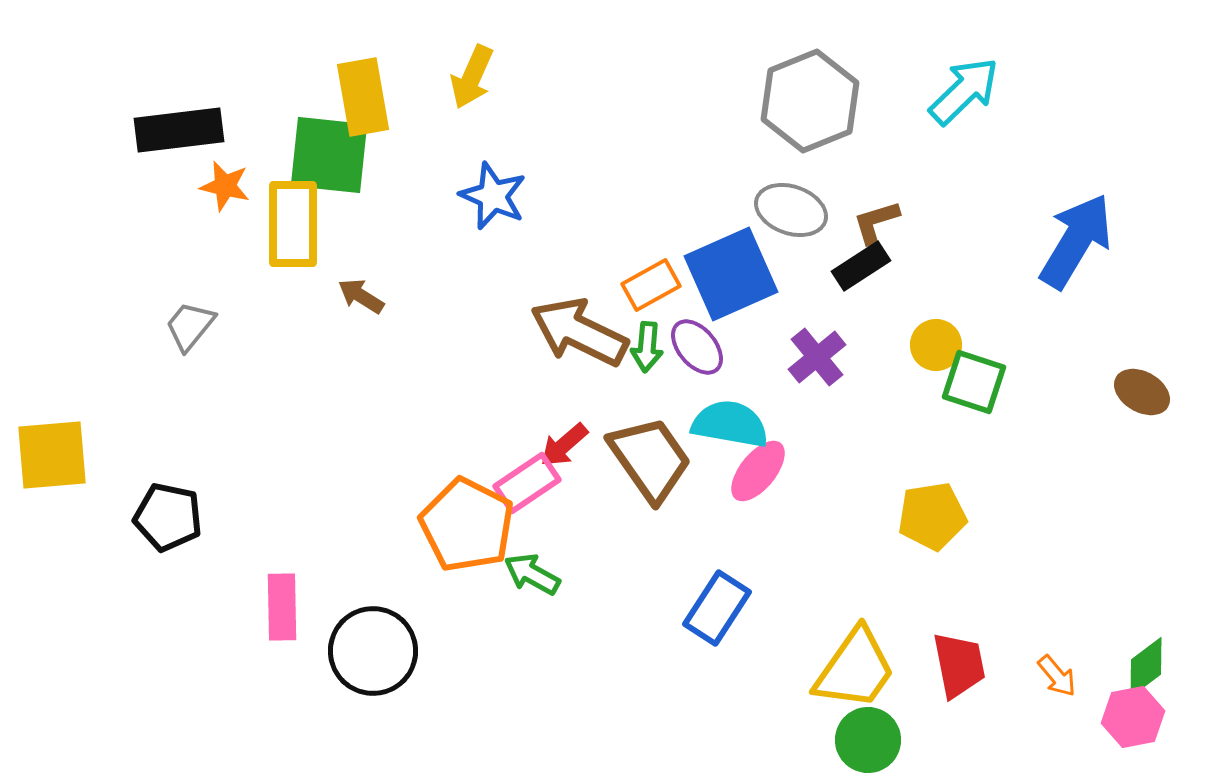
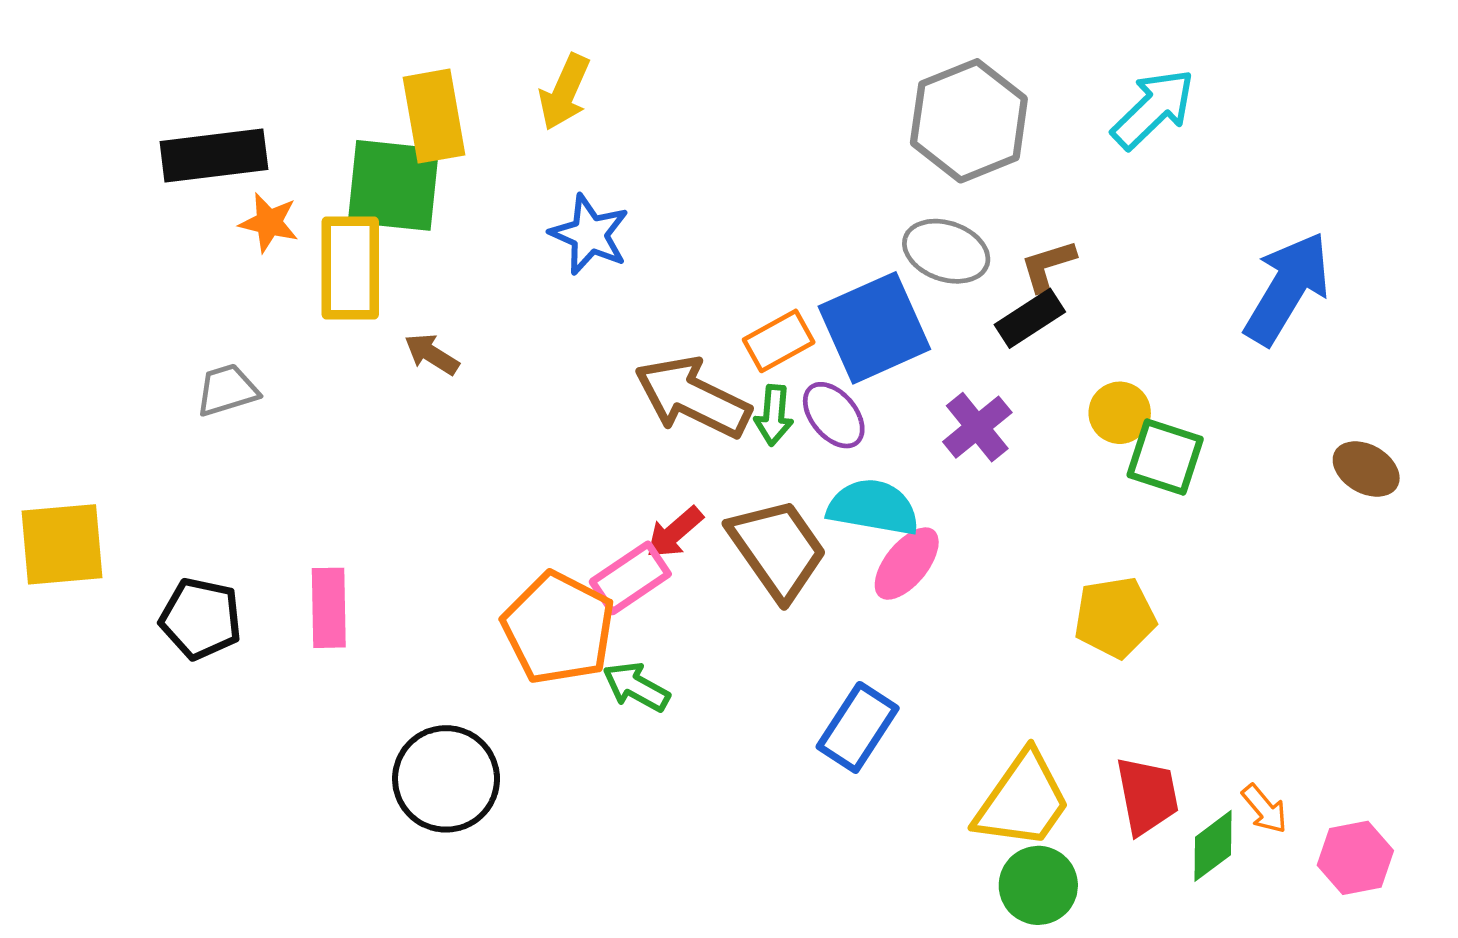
gray trapezoid: (190, 326) -> (227, 390), turned 34
pink rectangle: (282, 607) -> (329, 608), moved
green diamond: (1146, 667) -> (1213, 846), moved

